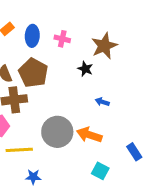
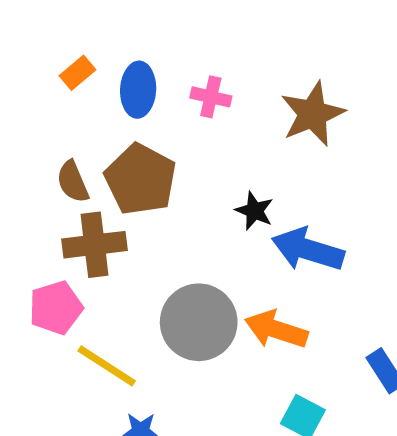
black star: (85, 69) -> (254, 211), moved
blue arrow: (102, 102) -> (308, 250), size x2.0
yellow line: (19, 150) -> (107, 366), turned 36

